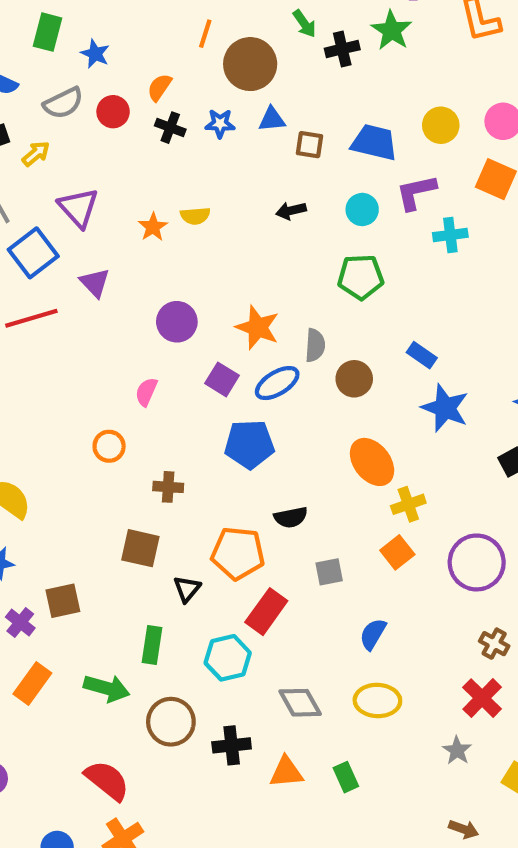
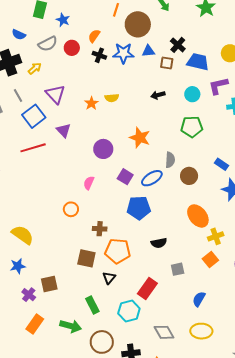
black cross: (342, 49) -> (178, 45), moved, turned -35
blue star: (220, 124) -> (123, 53), size x1.5
orange star: (258, 327) -> (140, 138), moved
orange pentagon: (238, 553) -> (118, 251), moved
green rectangle: (152, 645) -> (92, 305), turned -36

